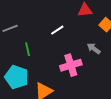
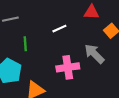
gray arrow: (94, 49) -> (94, 54), size x1.5

